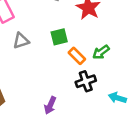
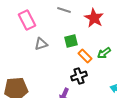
black cross: (86, 81) -> (79, 76), moved

